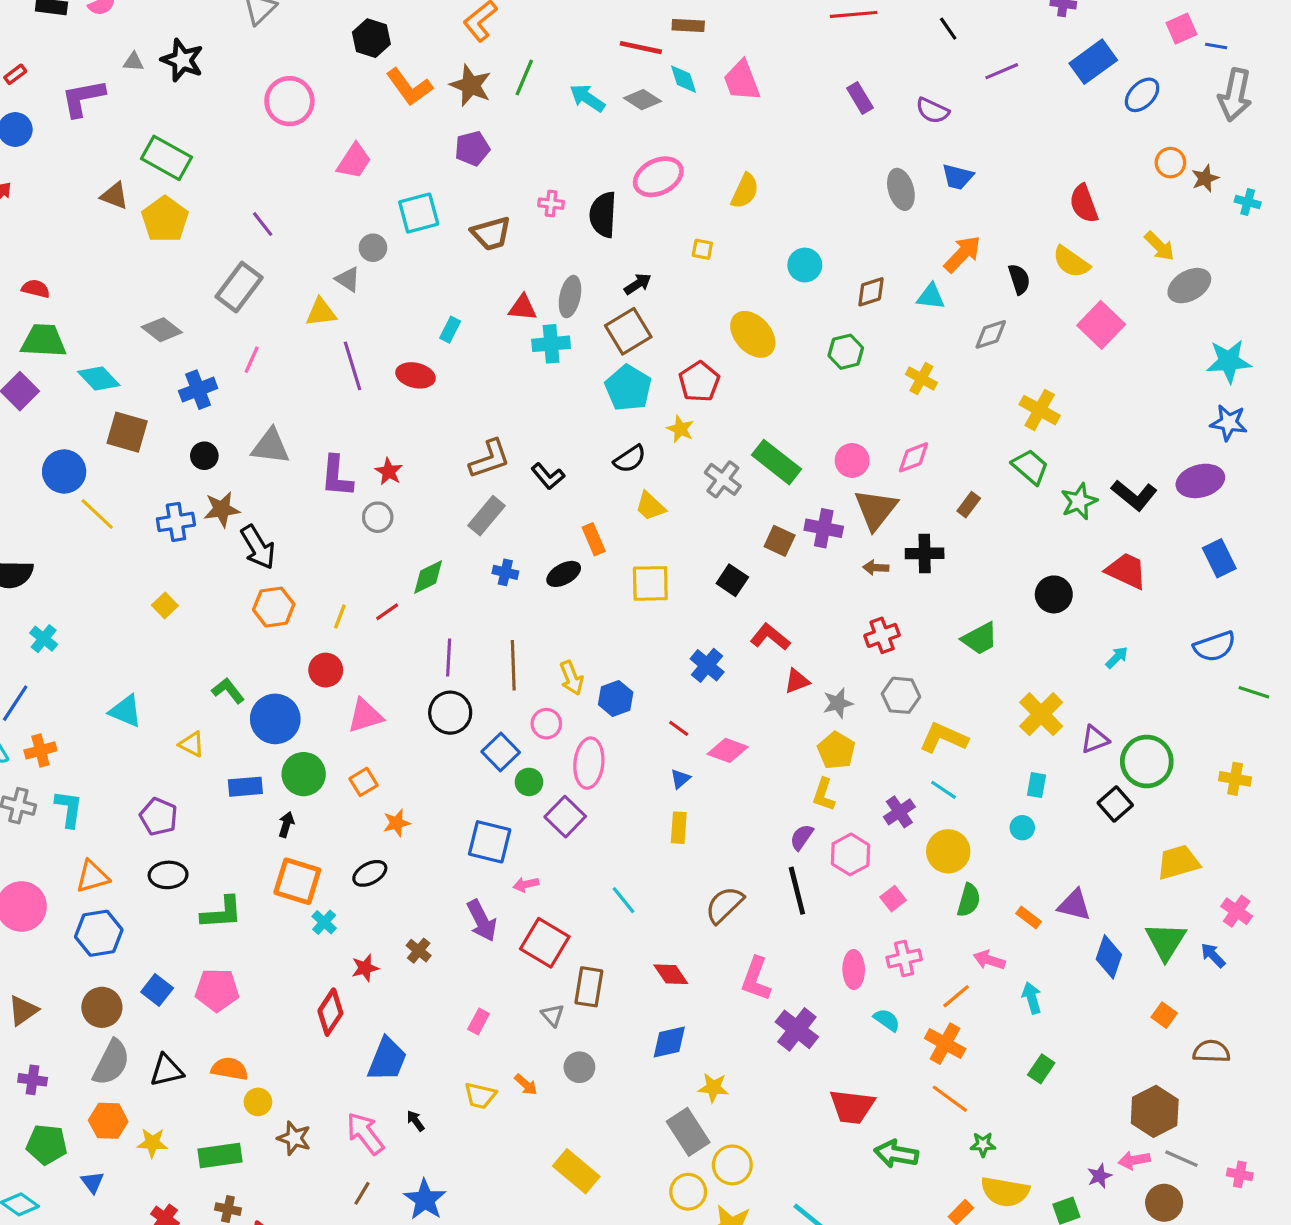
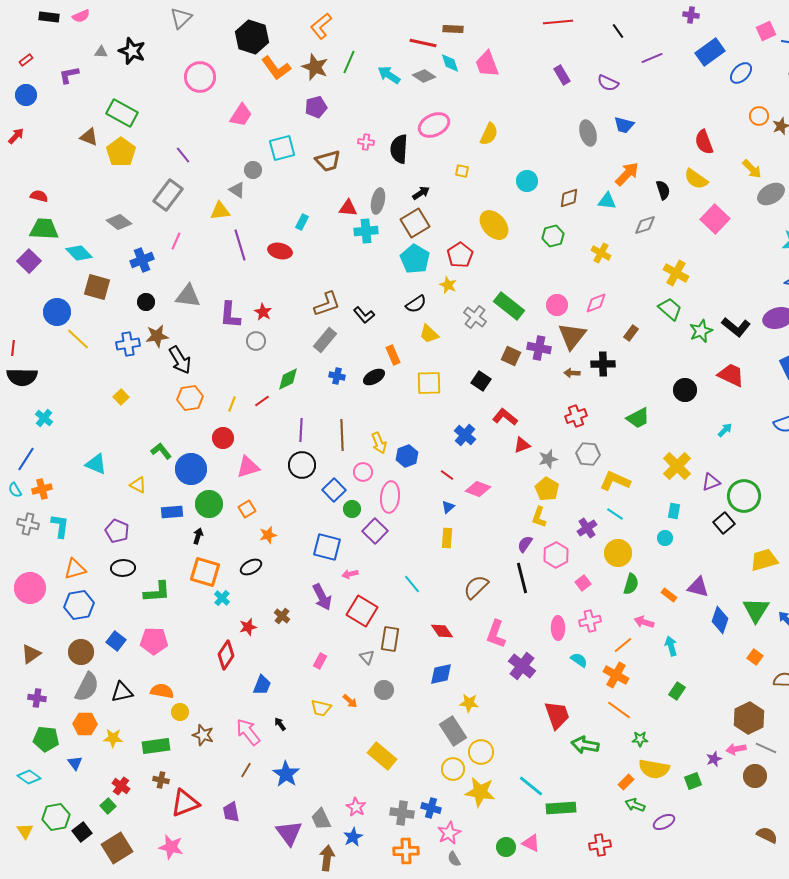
black hexagon: (371, 38) -> (252, 37), size x1.4
purple L-shape: (83, 98) -> (69, 75), size x0.7
blue trapezoid: (387, 1059) -> (262, 685), size x0.7
red trapezoid: (852, 1107) -> (557, 715), turned -116

